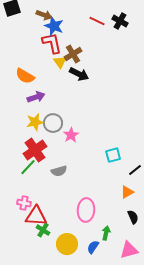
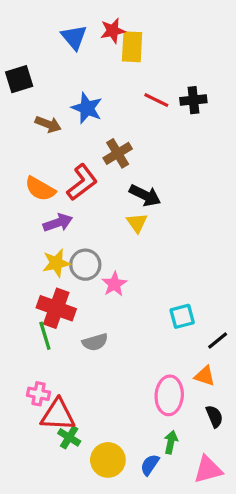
brown arrow: (44, 15) -> (48, 124), moved
black cross: (120, 21) -> (193, 100), turned -35
red L-shape: (52, 43) -> (82, 182), moved, turned 65
yellow triangle: (60, 62) -> (137, 223), moved
black arrow: (79, 74) -> (145, 195), moved
red cross: (35, 150) -> (56, 308), turned -35
green line: (28, 167) -> (45, 336), turned -60
orange triangle: (127, 192) -> (205, 376), turned 48
pink ellipse: (86, 210) -> (169, 395), moved

